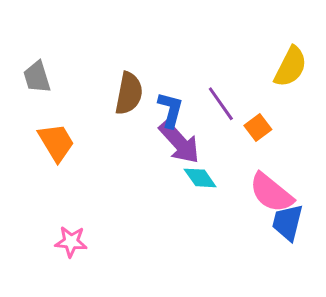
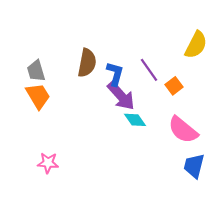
gray trapezoid: (37, 77) -> (36, 71), moved
blue trapezoid: (288, 222) -> (194, 166), moved

